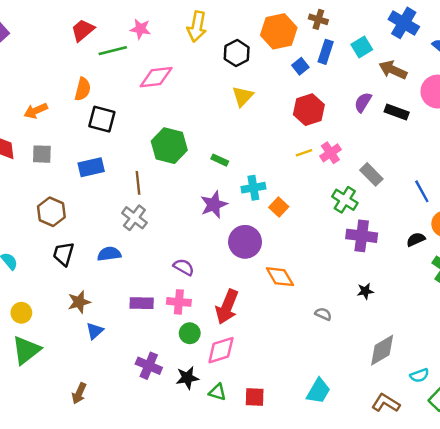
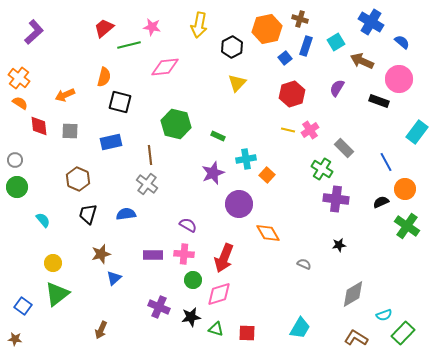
black rectangle: (397, 112) -> (379, 101), moved
yellow line: (304, 153) -> (288, 130), turned 32

